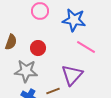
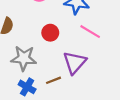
red circle: (38, 48) -> (50, 33), moved

